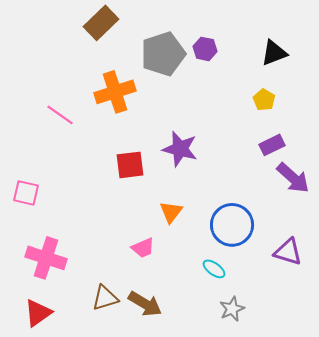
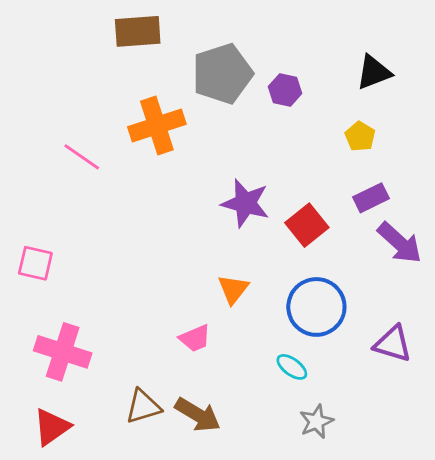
brown rectangle: (101, 23) -> (138, 31), turned 40
purple hexagon: (205, 49) -> (285, 90), moved
red square: (130, 165) -> (307, 225), moved, turned -32

